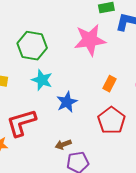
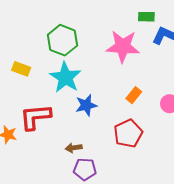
cyan star: (42, 80) -> (65, 77), size x1.4

